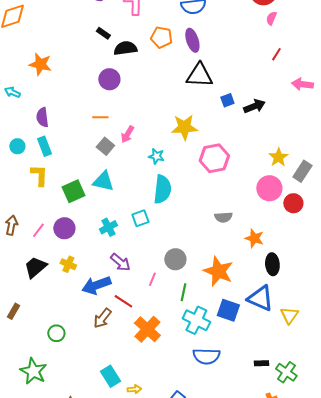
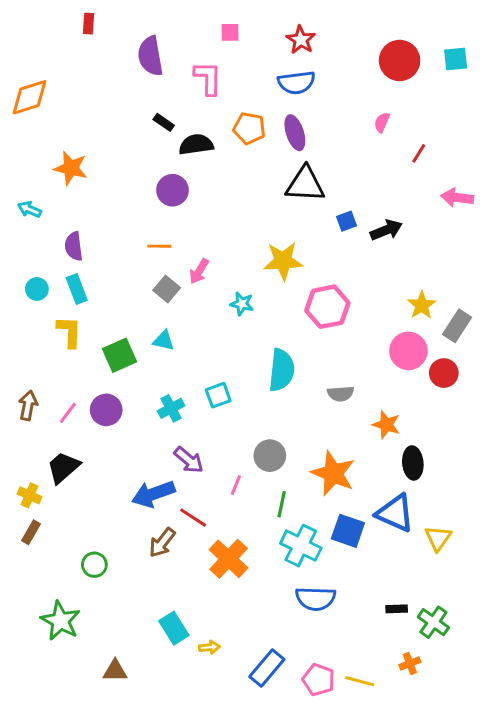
pink semicircle: (271, 18) -> (382, 122), moved
cyan triangle: (103, 181) -> (164, 341), size x0.7
cyan semicircle: (162, 189) -> (282, 370), moved
yellow cross: (68, 264) -> (29, 495), moved

